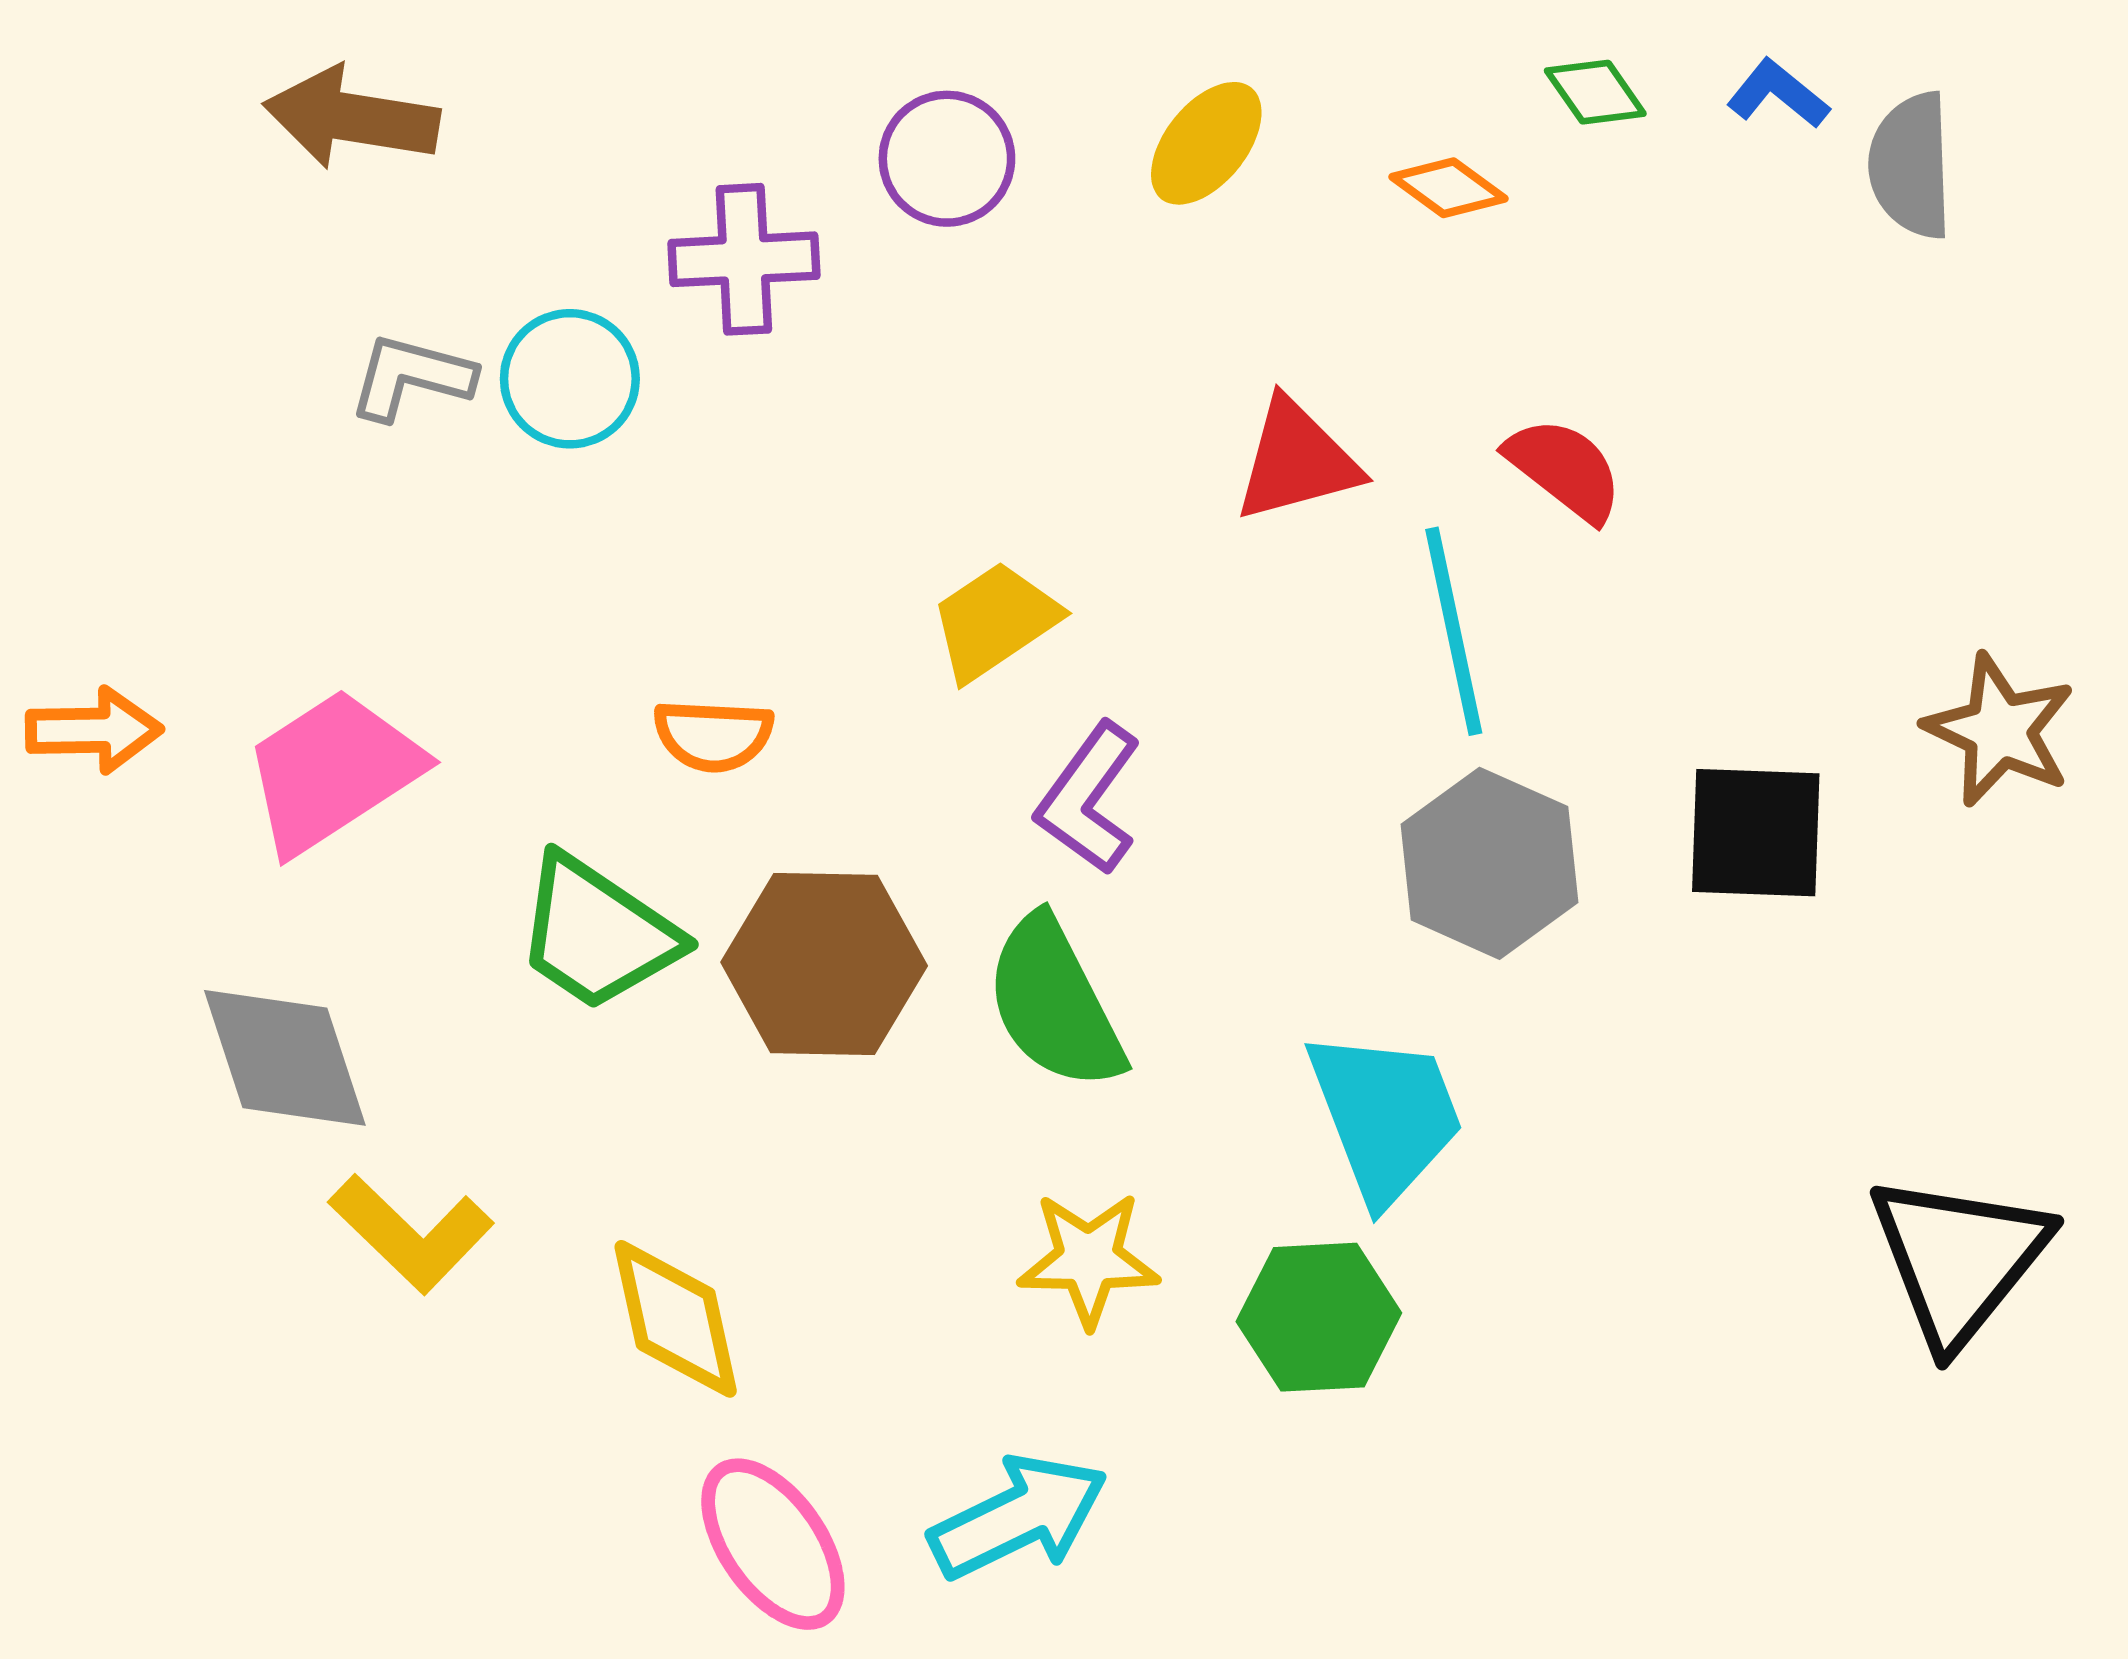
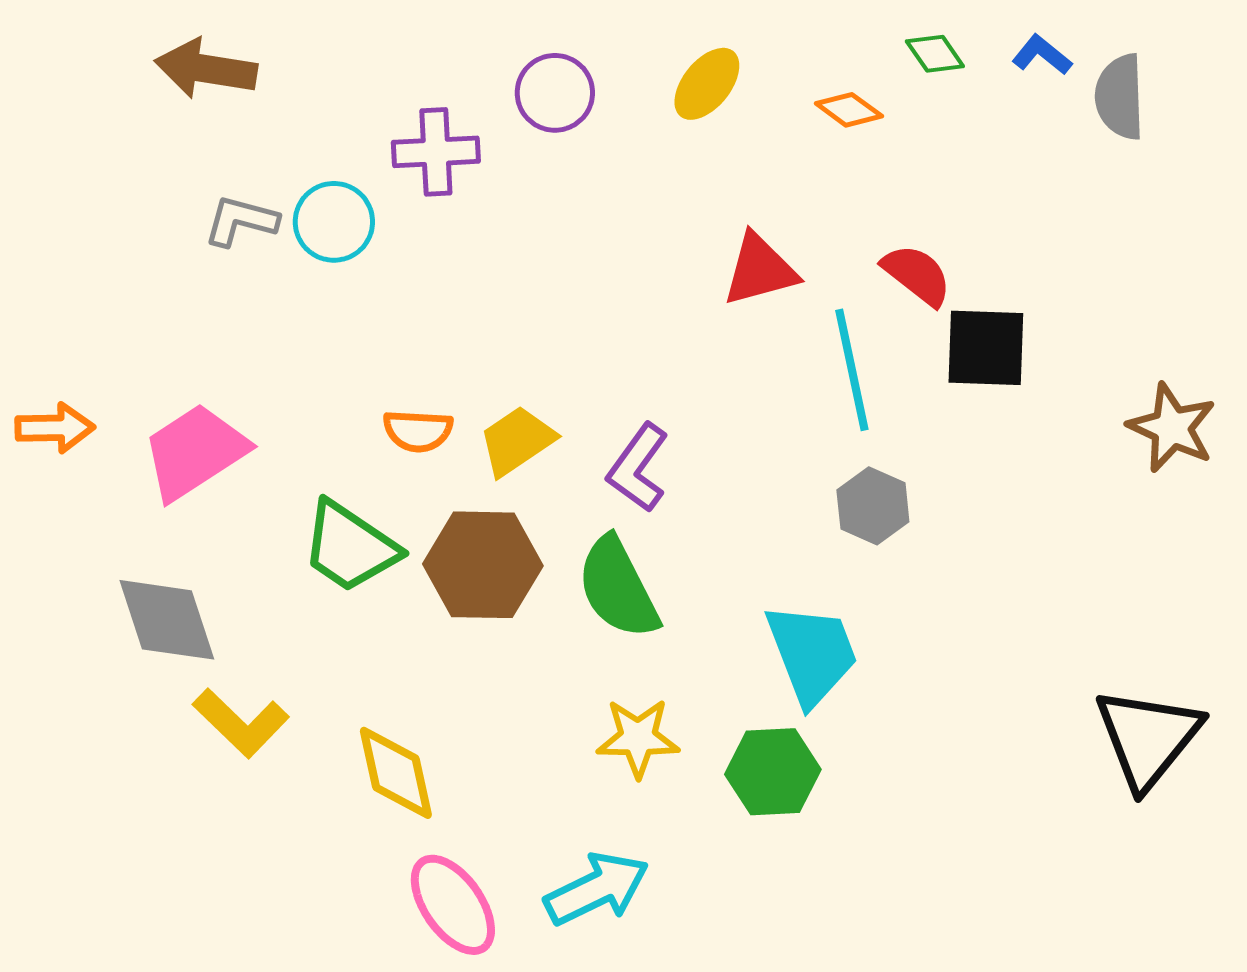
yellow trapezoid: (995, 621) -> (517, 441), moved
black square: (1756, 833) -> (986, 348), moved
gray hexagon: (1490, 863) -> (873, 506), size x0.7

